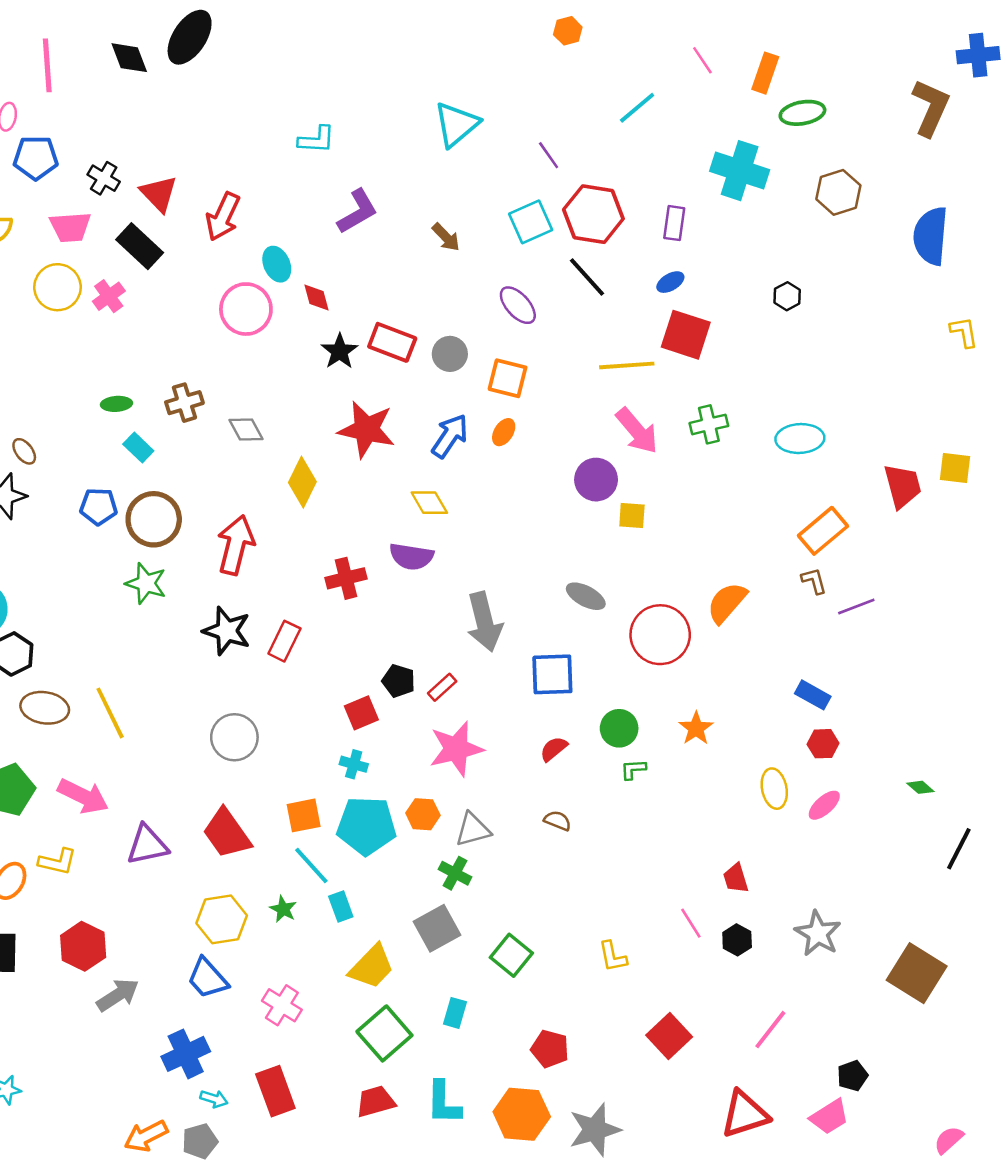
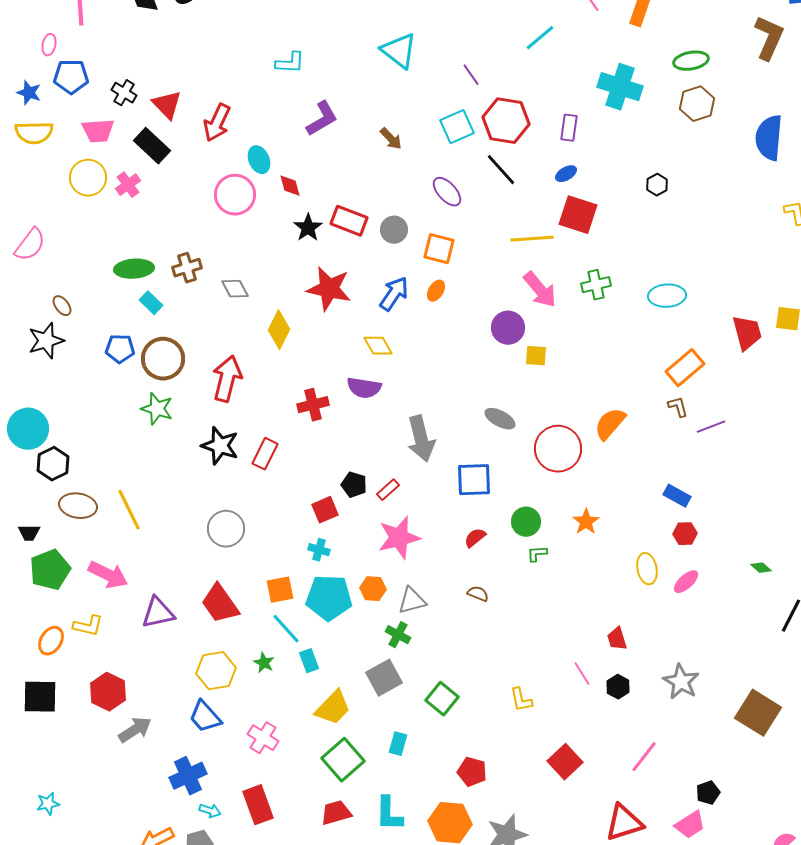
green ellipse: (802, 113) -> (691, 61), moved
cyan triangle: (456, 124) -> (399, 51), turned -42
green ellipse: (116, 404) -> (134, 269), size x1.6

